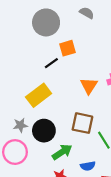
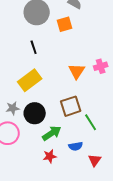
orange square: (67, 48) -> (65, 24), moved
black line: (51, 63) -> (34, 47), moved, turned -72
brown square: (82, 123) -> (71, 106), turned -30

